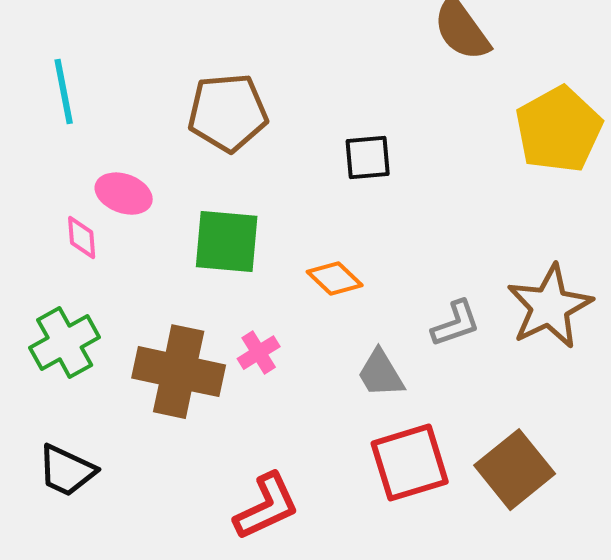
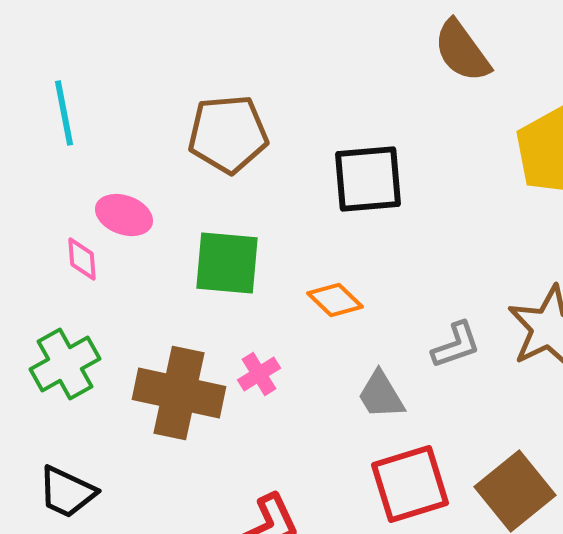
black square: (368, 158) -> (368, 179), size x1.5

